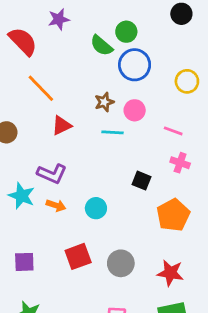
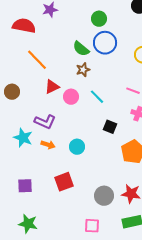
red semicircle: (23, 41) -> (24, 26), turned -35
green semicircle: (101, 45) -> (81, 49), moved
pink circle: (135, 110) -> (71, 97), moved
cyan line: (113, 132) -> (97, 97), moved, turned 42
gray circle: (121, 263) -> (104, 196), moved

